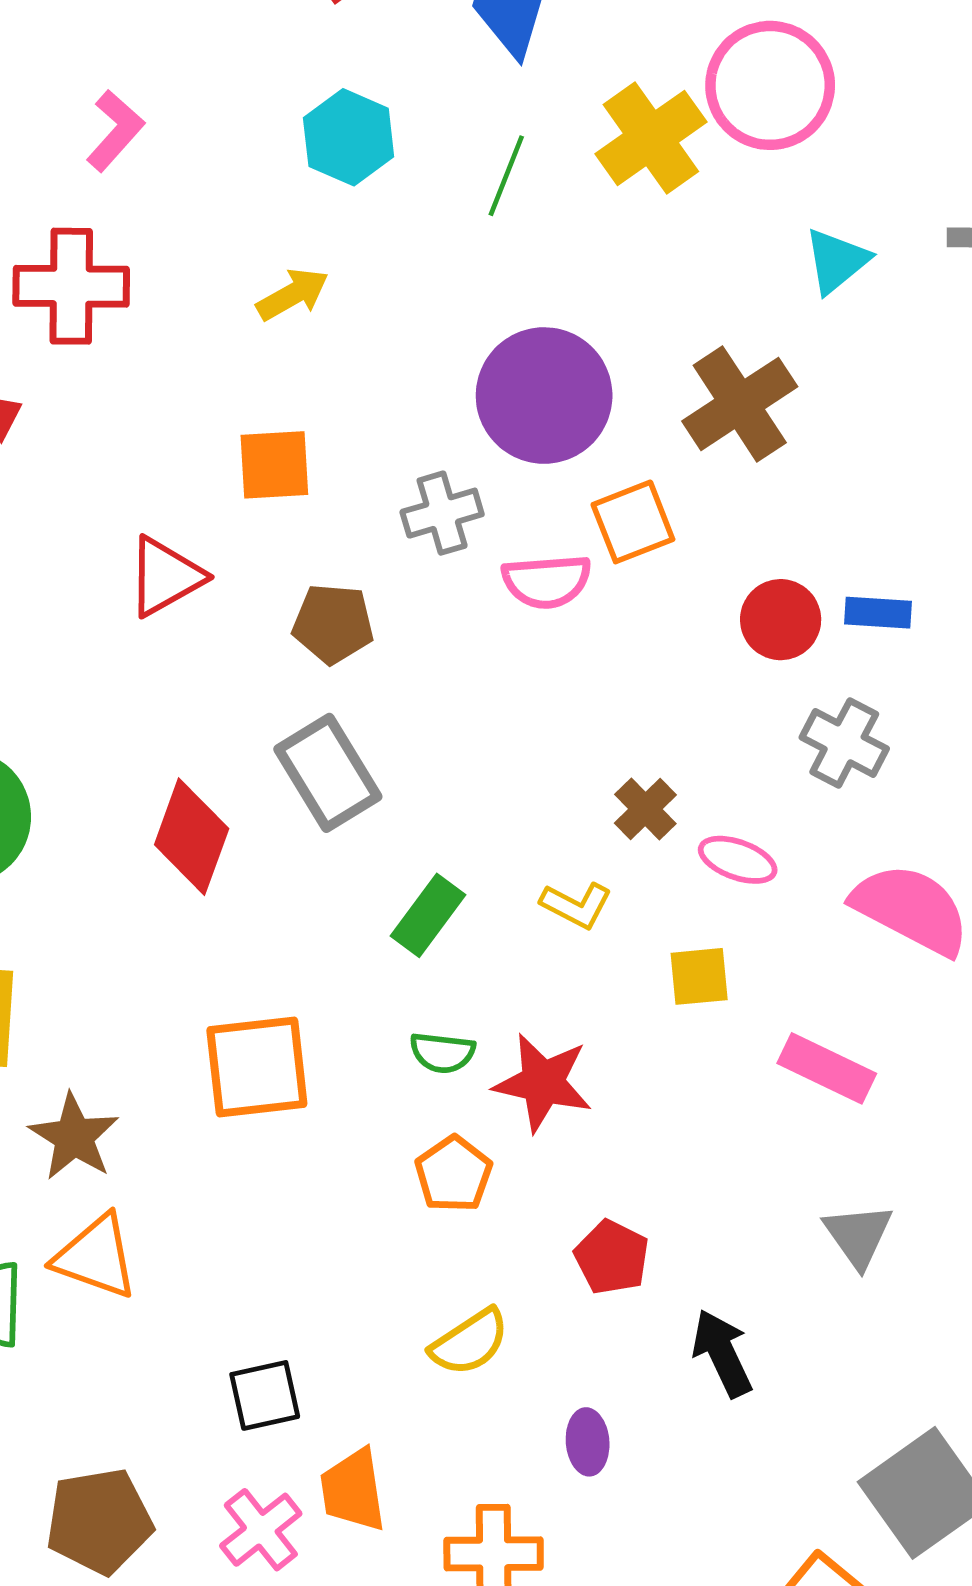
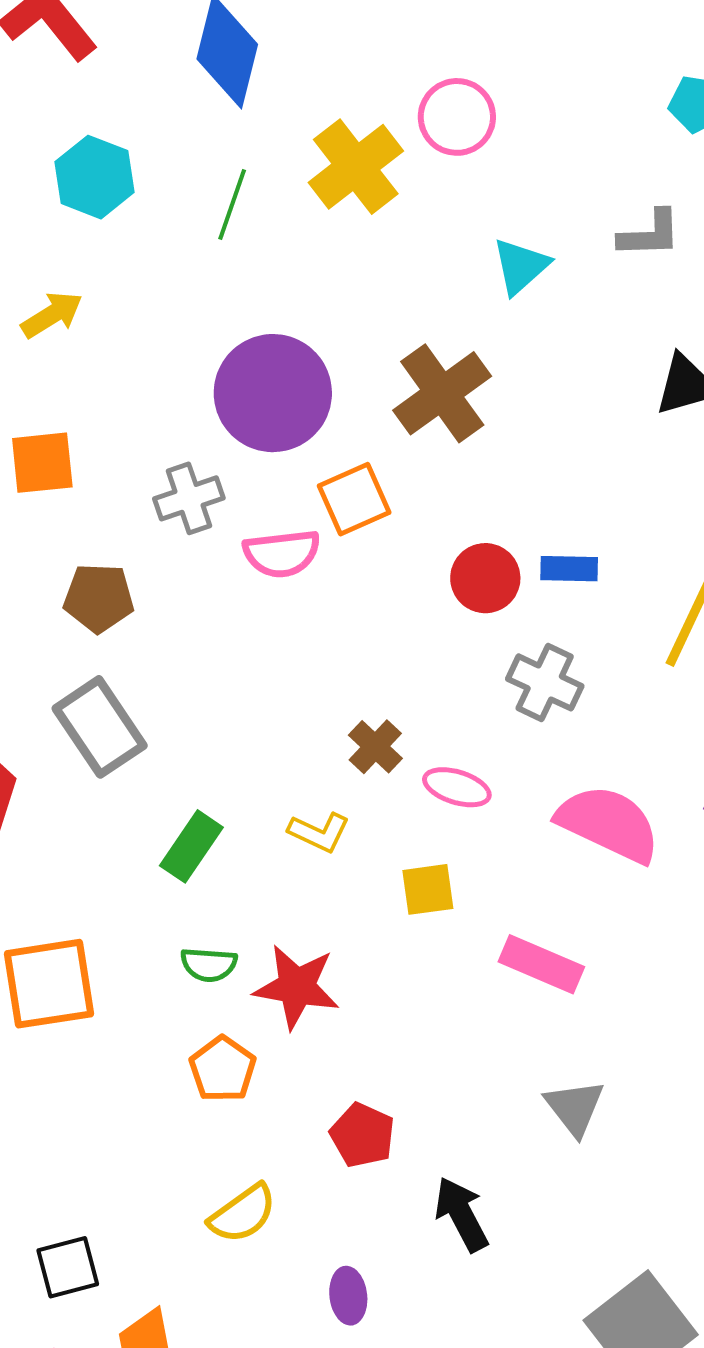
pink circle: (770, 85) -> (457, 117), size x0.7

